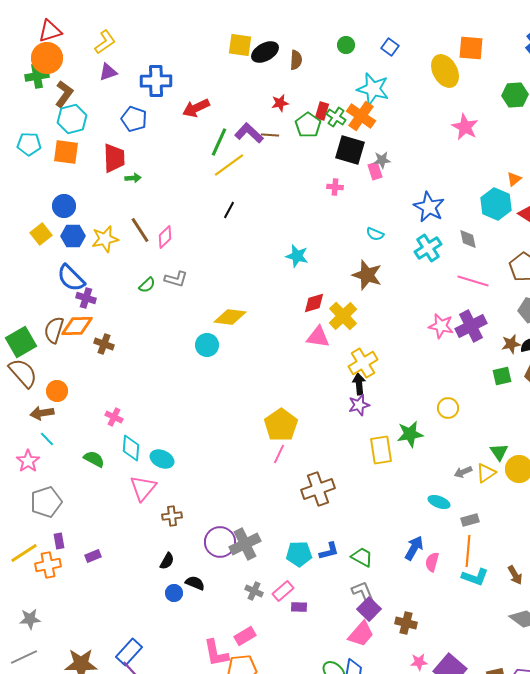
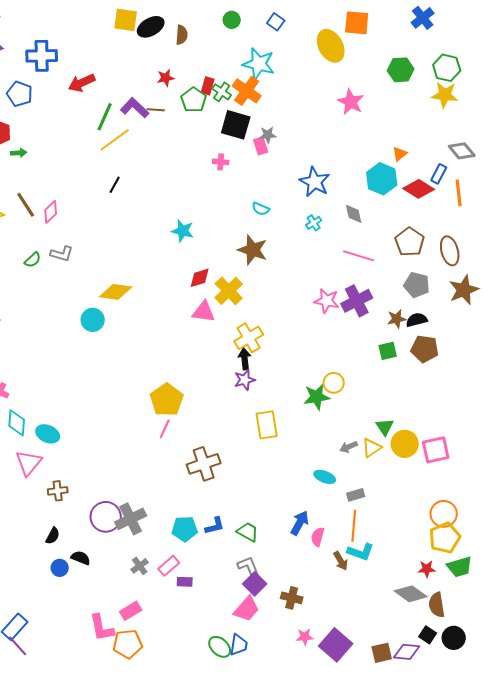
cyan cross: (428, 248) -> (314, 223), size x0.6
green star: (410, 434) -> (317, 397), moved
brown arrow: (515, 575) -> (341, 561), moved
gray cross: (254, 591) -> (140, 566), turned 30

